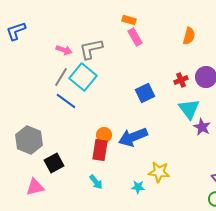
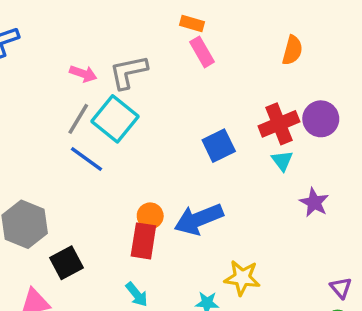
red cross: (181, 80) -> (279, 124), size x1.6
cyan triangle: (189, 109) -> (282, 161), moved, size x0.6

